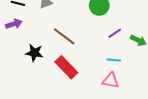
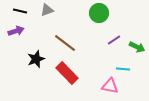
black star: (34, 53) -> (36, 59), turned -30
cyan line: (114, 60) -> (123, 69), moved

